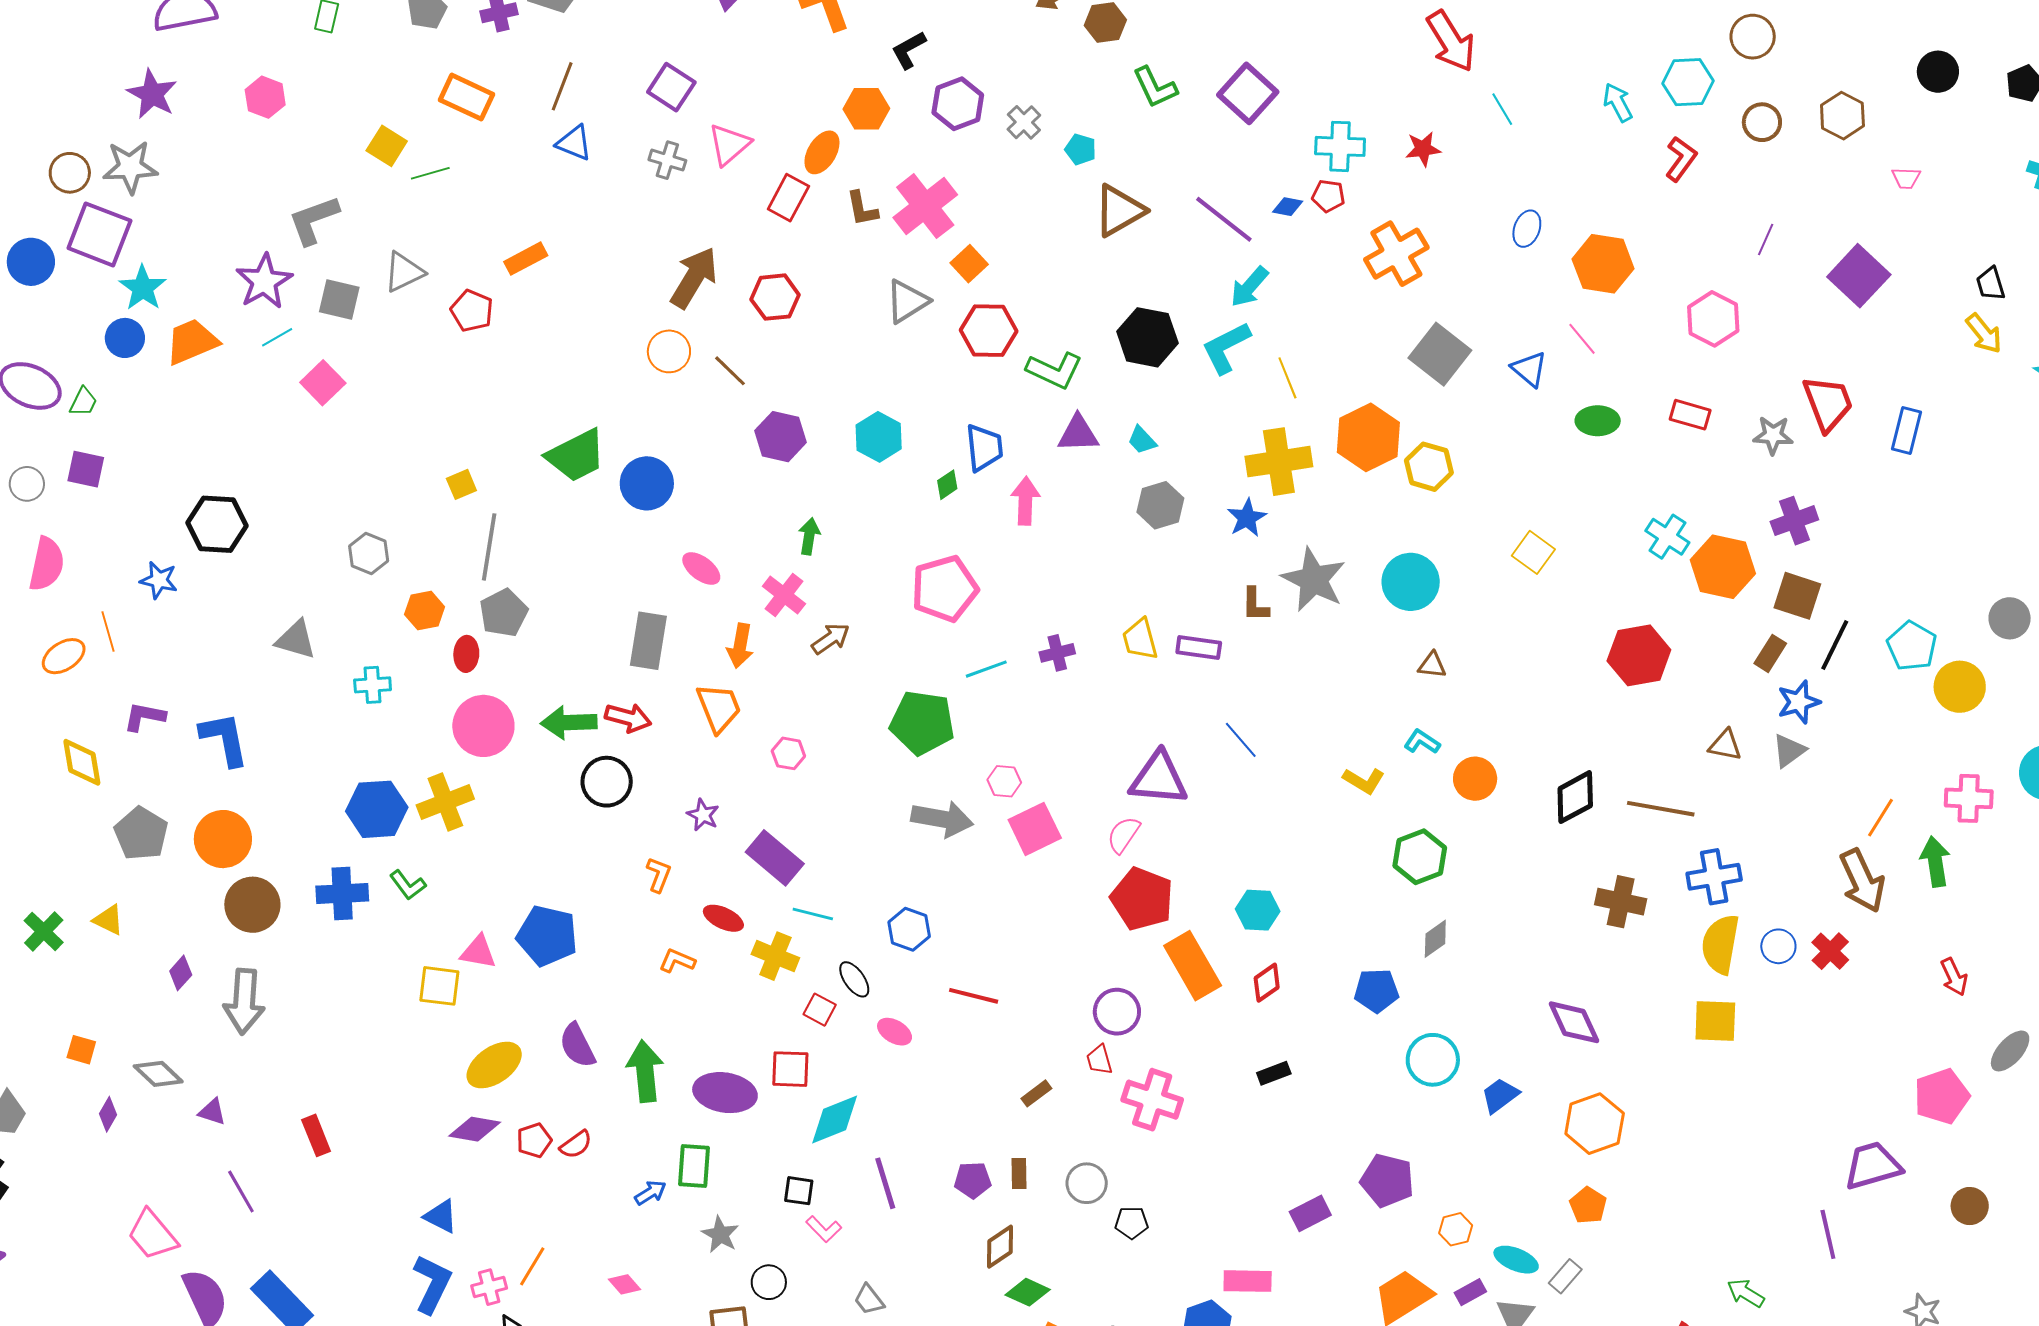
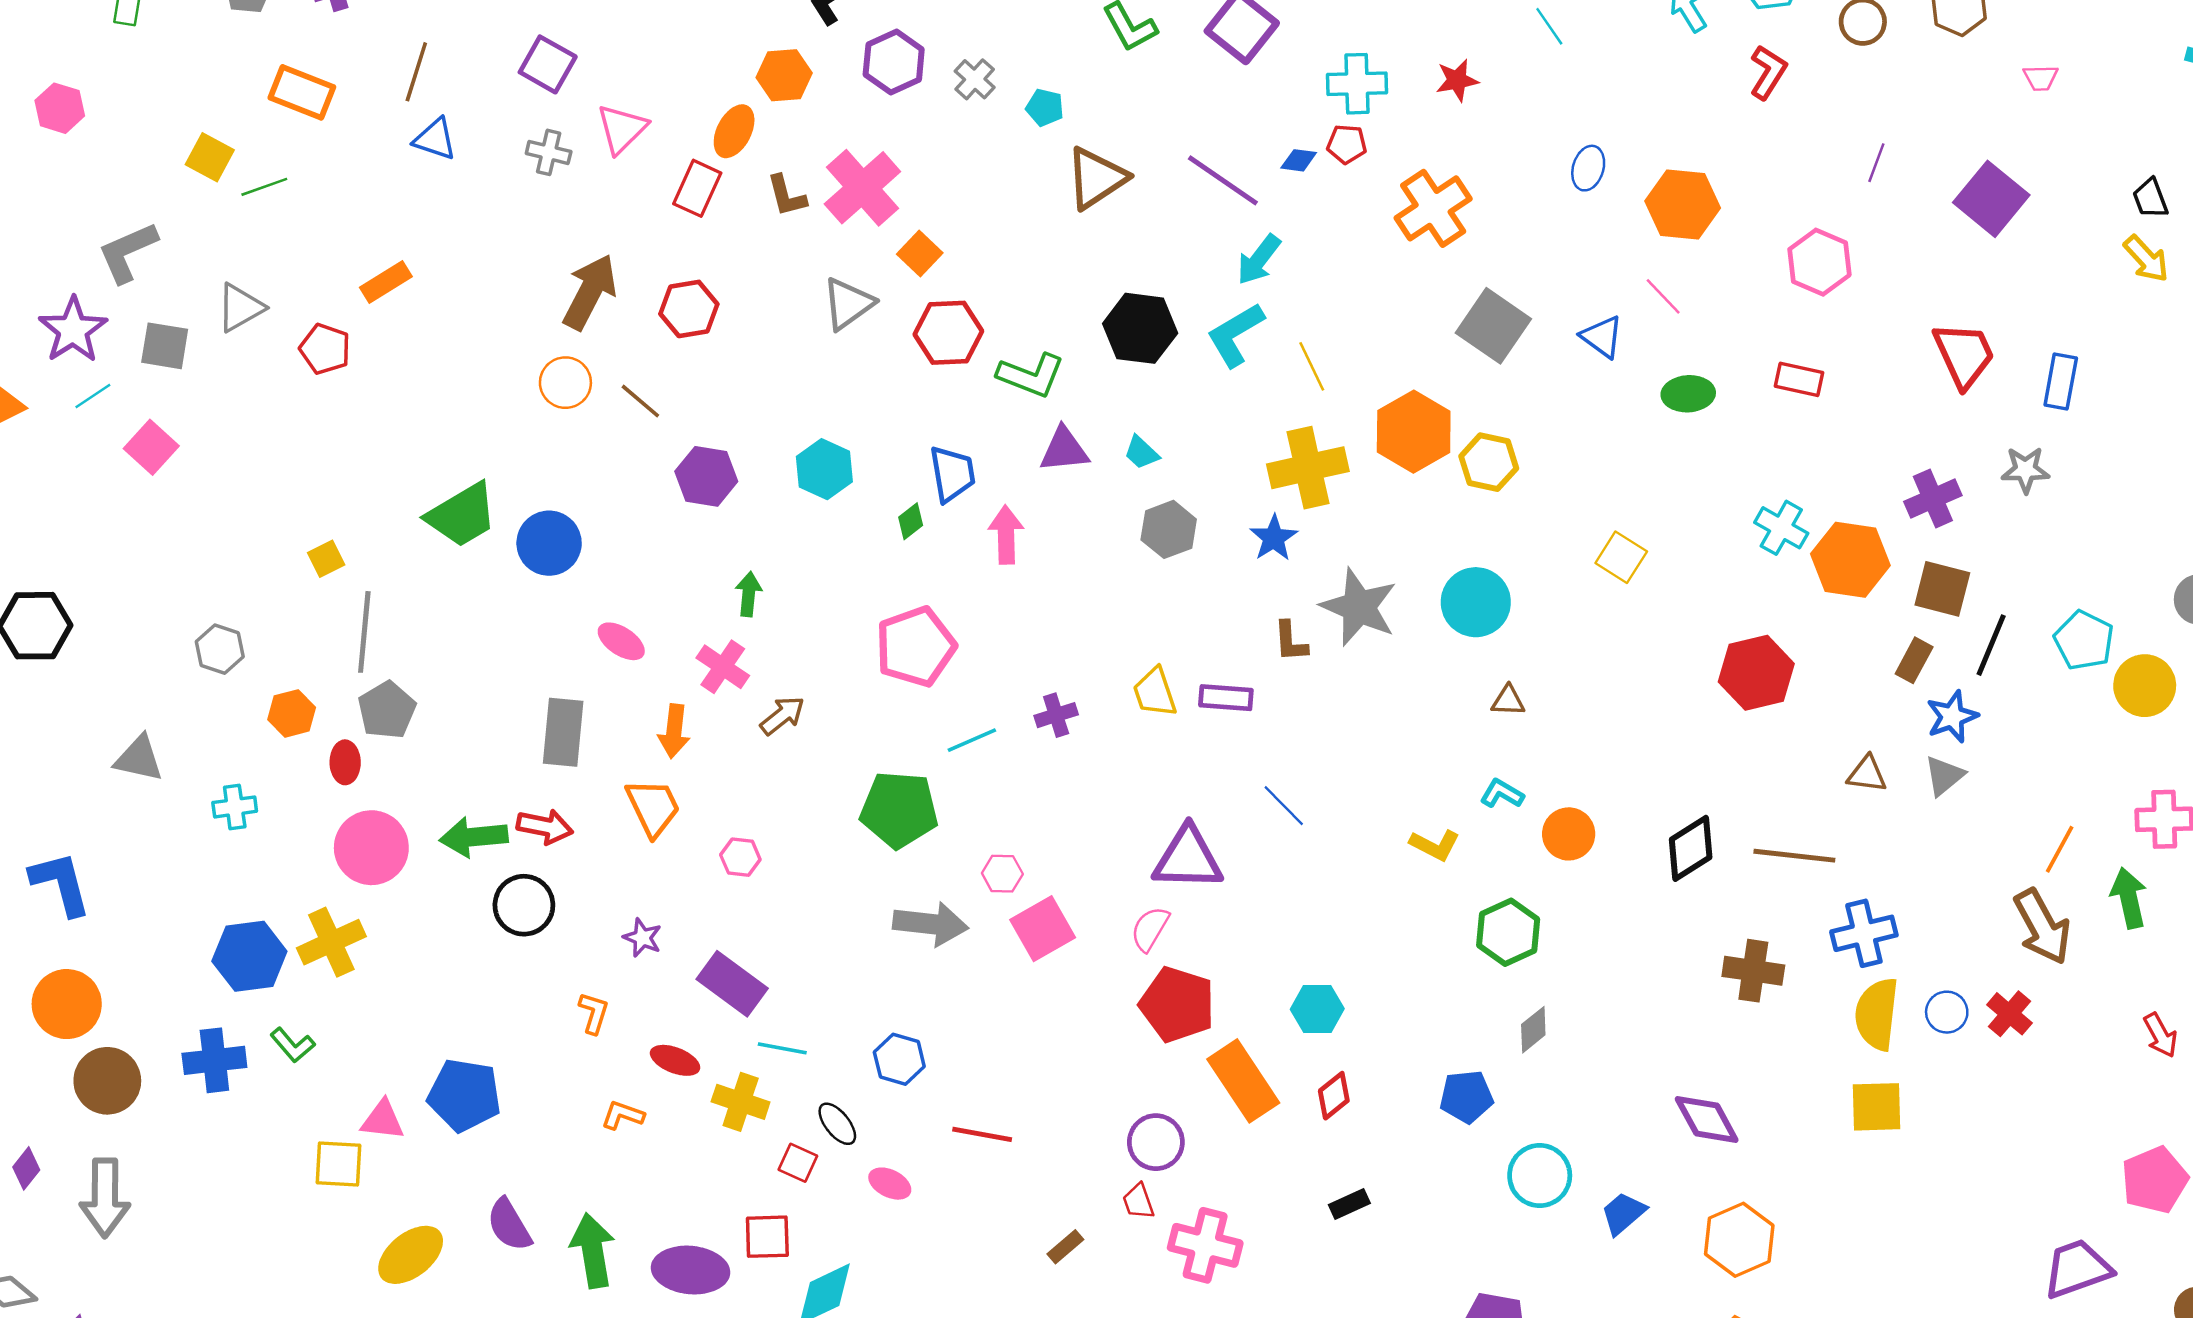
gray star: (1773, 435) -> (2025, 470), moved

